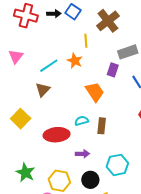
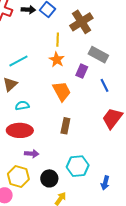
gray rectangle: (128, 52) -> (98, 55), turned 42
orange star: (75, 61) -> (57, 60), moved
cyan semicircle: (82, 121) -> (22, 106), moved
purple arrow: (82, 154) -> (32, 154), moved

